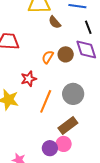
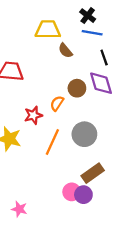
orange semicircle: (48, 57) -> (57, 103), moved
brown rectangle: (68, 126) -> (93, 173), moved
purple circle: (50, 148) -> (83, 195), moved

